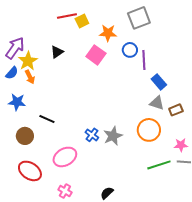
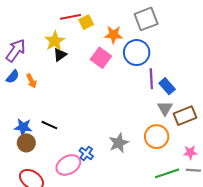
blue circle: (130, 50) -> (137, 53), size x1.6
purple line: (144, 60) -> (151, 79), moved
yellow star: (28, 61) -> (55, 41), moved
blue star: (17, 102) -> (23, 127), moved
gray triangle: (157, 103) -> (165, 108), turned 42
brown rectangle: (176, 110) -> (185, 116), size x1.5
blue cross: (92, 135) -> (86, 153), moved

